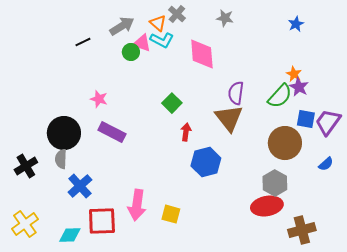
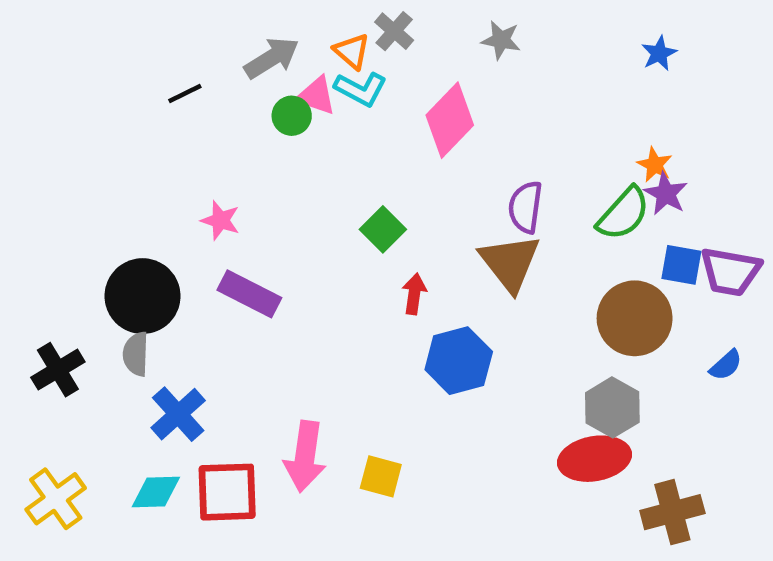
pink diamond: (202, 54) -> (450, 120), turned 48
purple trapezoid: (328, 122) -> (730, 272), turned -116
cyan diamond: (70, 235) -> (156, 492), moved

